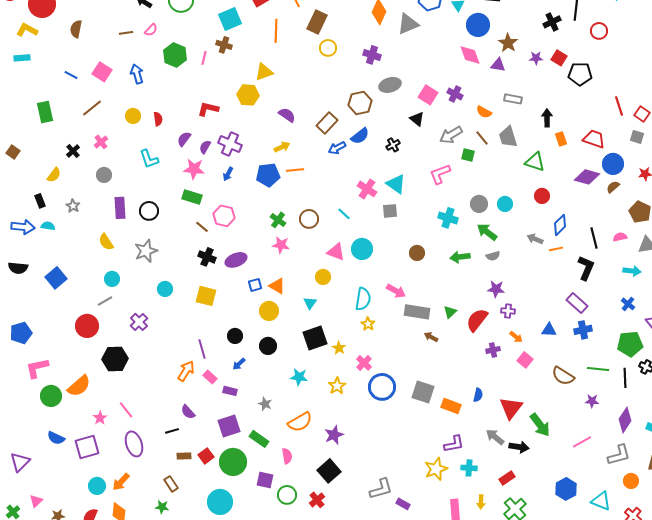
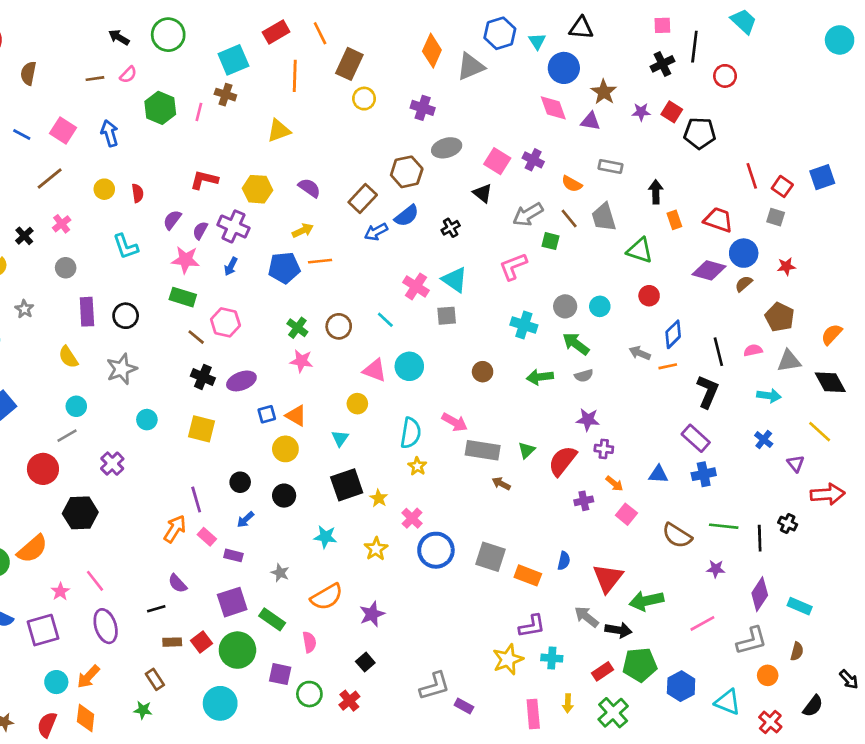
yellow hexagon: (248, 95) -> (257, 189), moved
green pentagon: (630, 344) -> (640, 665), moved
green arrow: (540, 425) -> (646, 601), turned 115
black square: (329, 471) -> (365, 662), size x0.6

